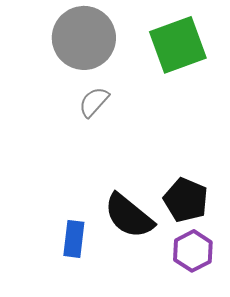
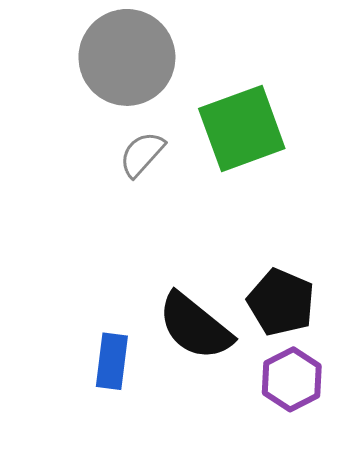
green square: (178, 45) -> (242, 128), moved

